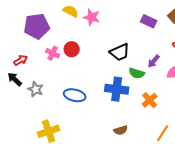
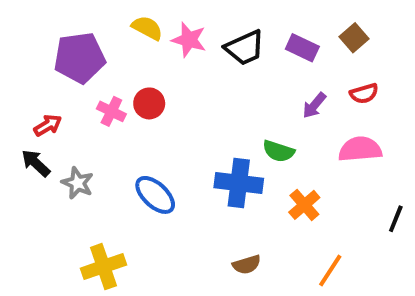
black trapezoid: (120, 52) -> (245, 48), moved
purple arrow: (154, 61) -> (314, 105), moved
blue ellipse: (75, 95) -> (155, 195), turned 30

